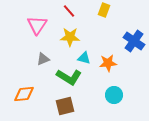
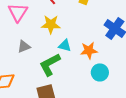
green L-shape: (69, 77) -> (50, 64), turned 120
cyan circle: (114, 95) -> (100, 72), moved

